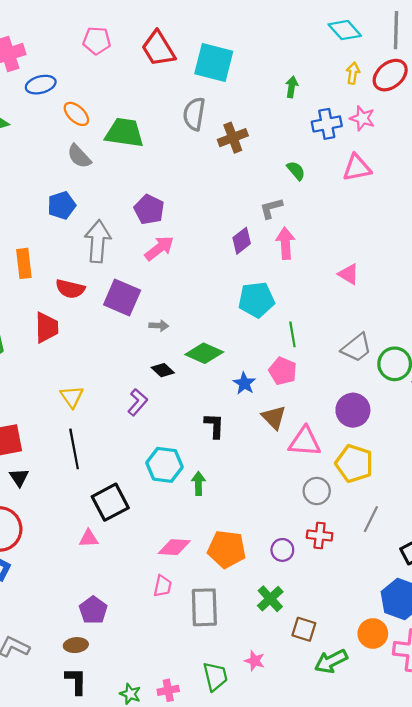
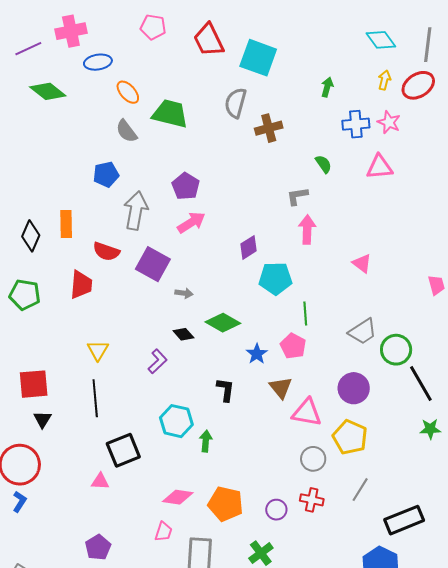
purple diamond: (242, 241) -> (249, 247), moved

